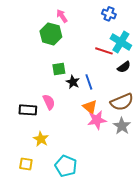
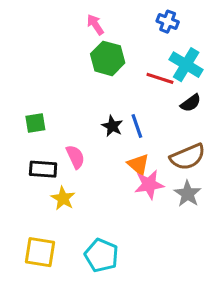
green hexagon: (51, 34) -> (108, 58), moved
green square: (59, 69) -> (35, 123), moved
yellow star: (41, 139) -> (63, 198), moved
yellow square: (26, 164) -> (40, 252), size x1.5

